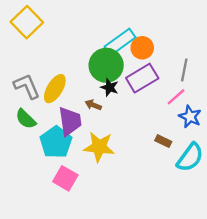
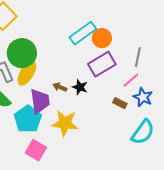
green circle: (106, 65) -> (22, 53), moved
black star: (110, 87) -> (80, 87), moved
brown rectangle: (163, 141) -> (120, 103), moved

